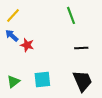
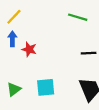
green line: (71, 15) -> (78, 17), turned -54
blue arrow: (12, 36) -> (12, 39), turned 48

